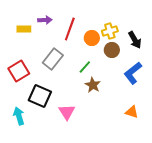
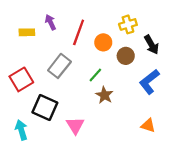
purple arrow: (45, 20) -> (51, 22), turned -112
yellow cross: (110, 31) -> (128, 24), moved

